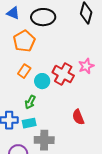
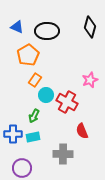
orange rectangle: (24, 71) -> (35, 80), moved
red cross: (63, 74) -> (67, 102), moved
gray cross: (44, 140) -> (63, 154), moved

